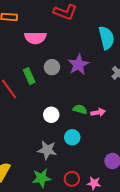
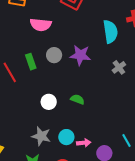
purple star: (78, 65) -> (80, 55), turned 30
pink arrow: (98, 112) -> (84, 143), moved
cyan circle: (72, 137) -> (66, 137), moved

